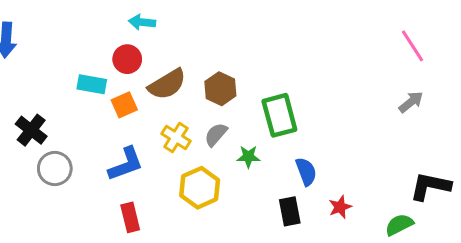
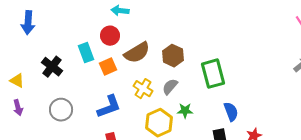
cyan rectangle: (92, 84) -> (86, 53), turned 60
black cross: (31, 130) -> (52, 67), moved
green star: (248, 157) -> (185, 111), moved

